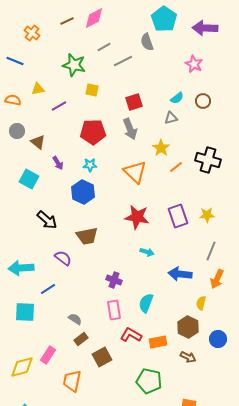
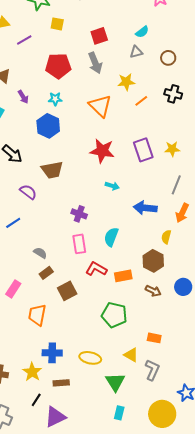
brown circle: (203, 101) -> (168, 58), moved
yellow star: (161, 148) -> (126, 82), turned 30
black cross: (208, 160) -> (173, 94), size x0.7
blue circle: (218, 339) -> (183, 287), moved

